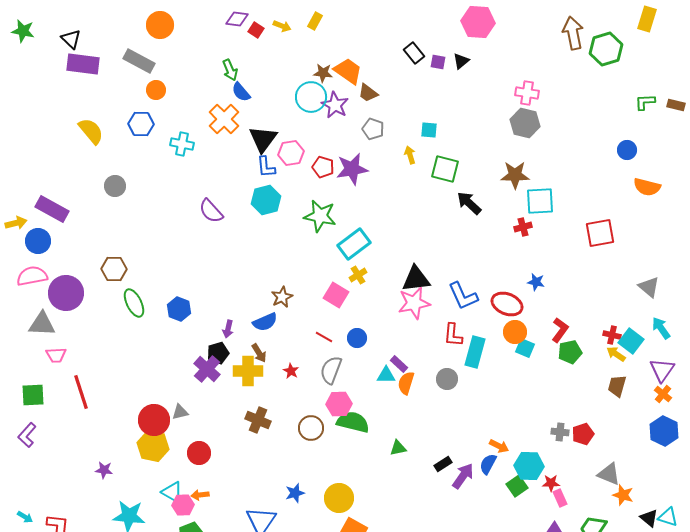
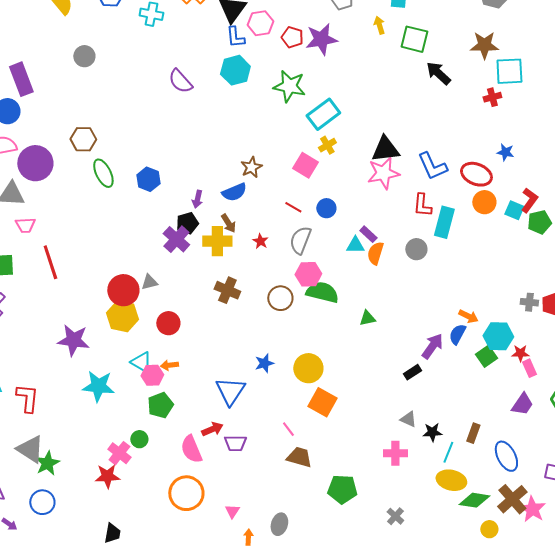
purple rectangle: (52, 209) -> (21, 79), turned 40
cyan square: (525, 348) -> (514, 210), moved
black rectangle: (443, 464) -> (412, 372), moved
purple star: (104, 470) -> (73, 340), size x1.8

